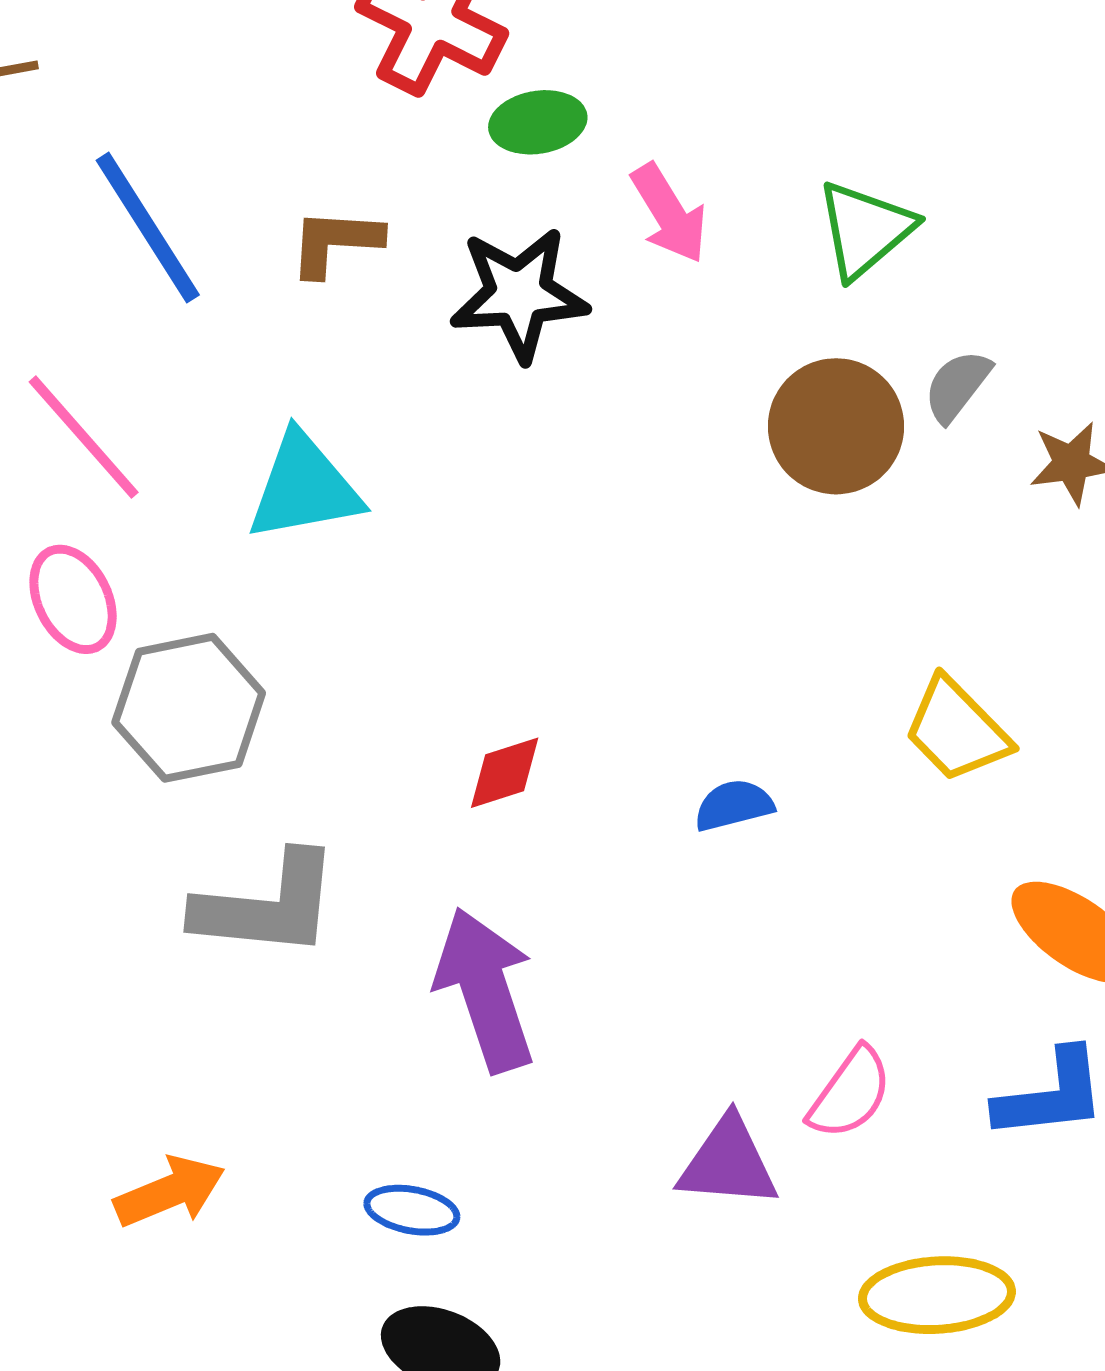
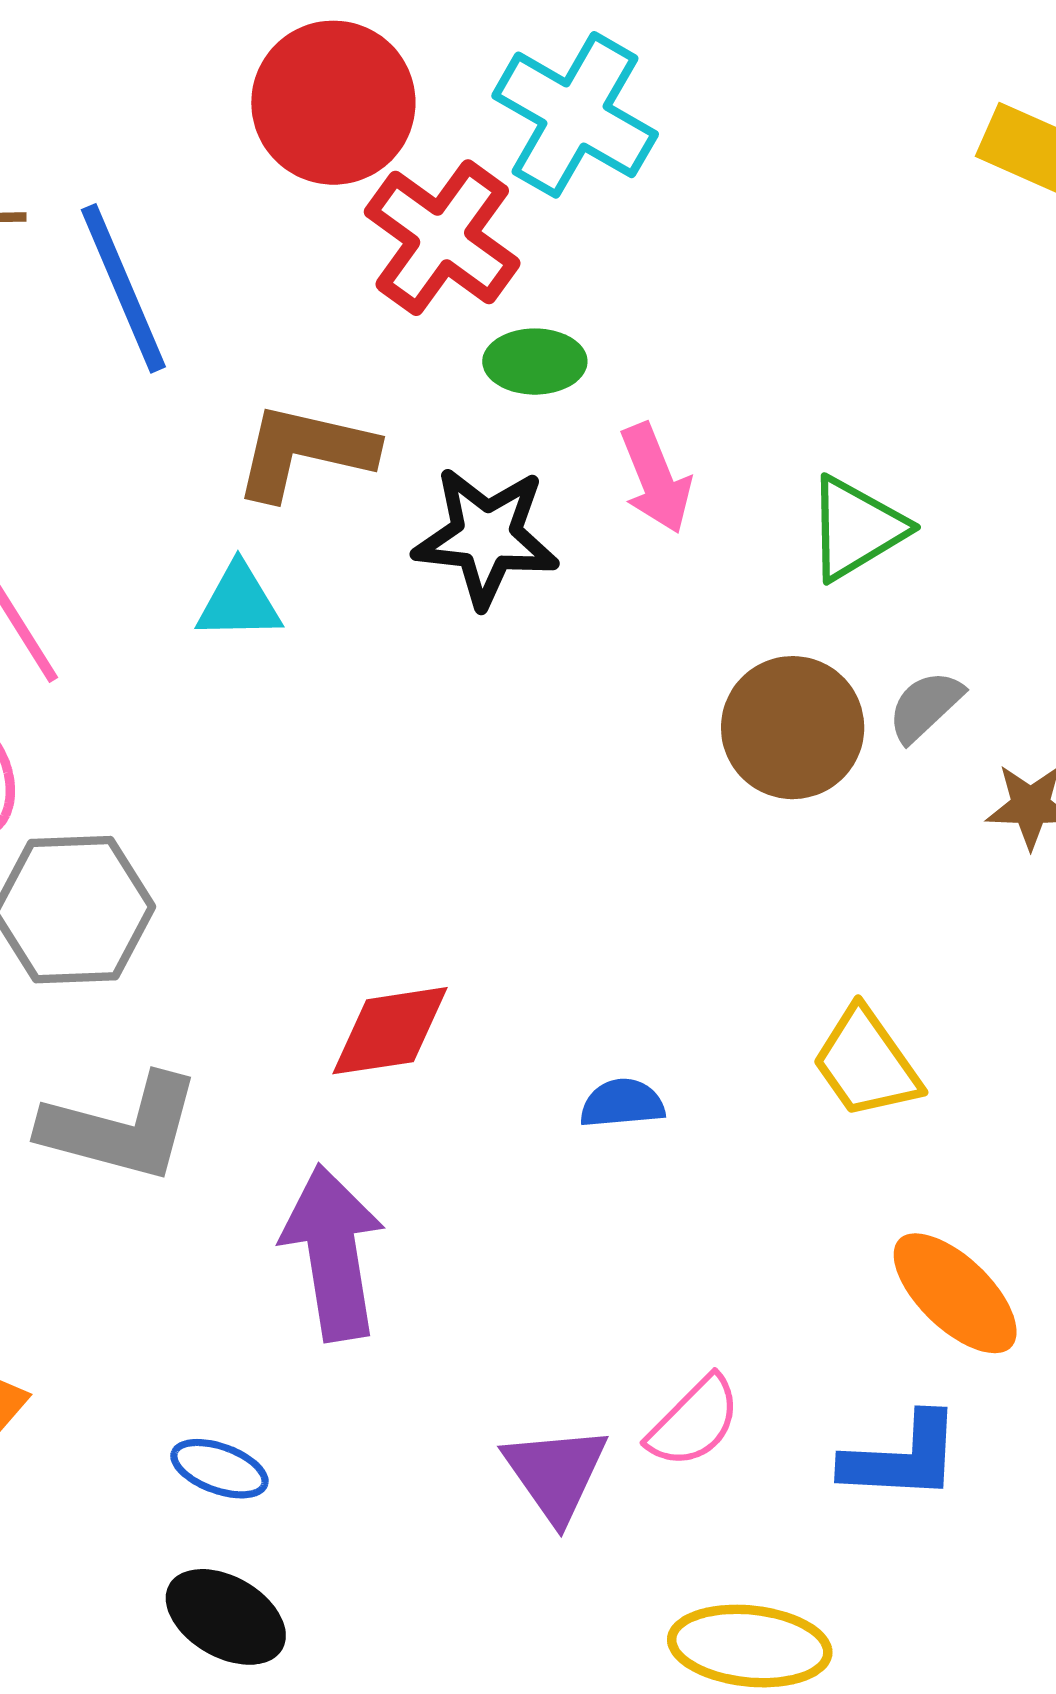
blue line: (148, 228) -> (123, 288), moved
brown L-shape: (335, 242) -> (305, 452), size x1.4
cyan triangle: (304, 487) -> (239, 602), moved, size x0.7
red diamond: (505, 773) -> (390, 1031), size x1.4
purple triangle: (728, 1163) -> (556, 1473), turned 41

